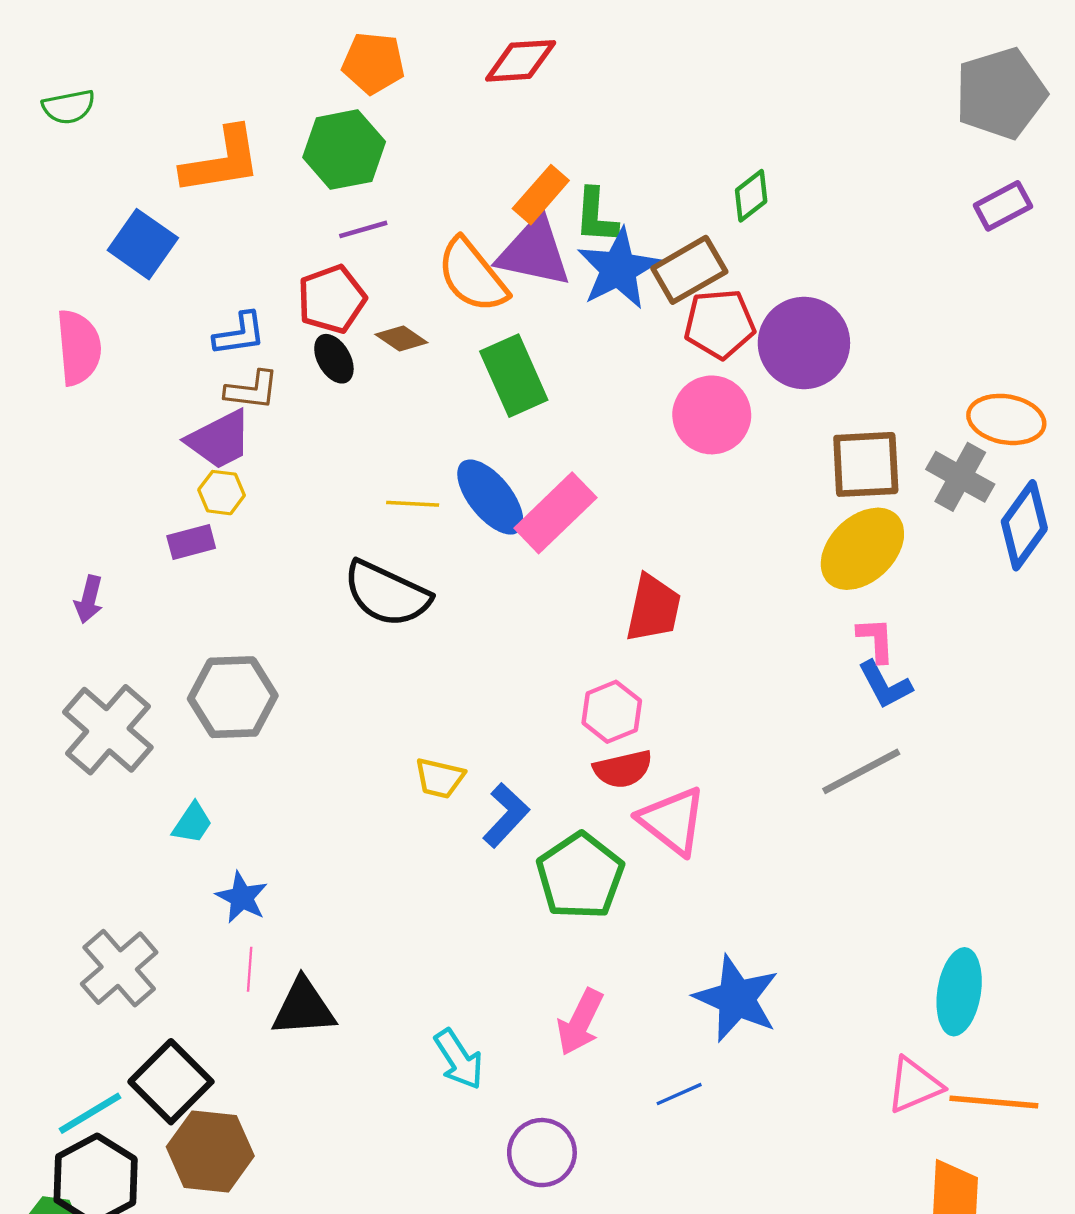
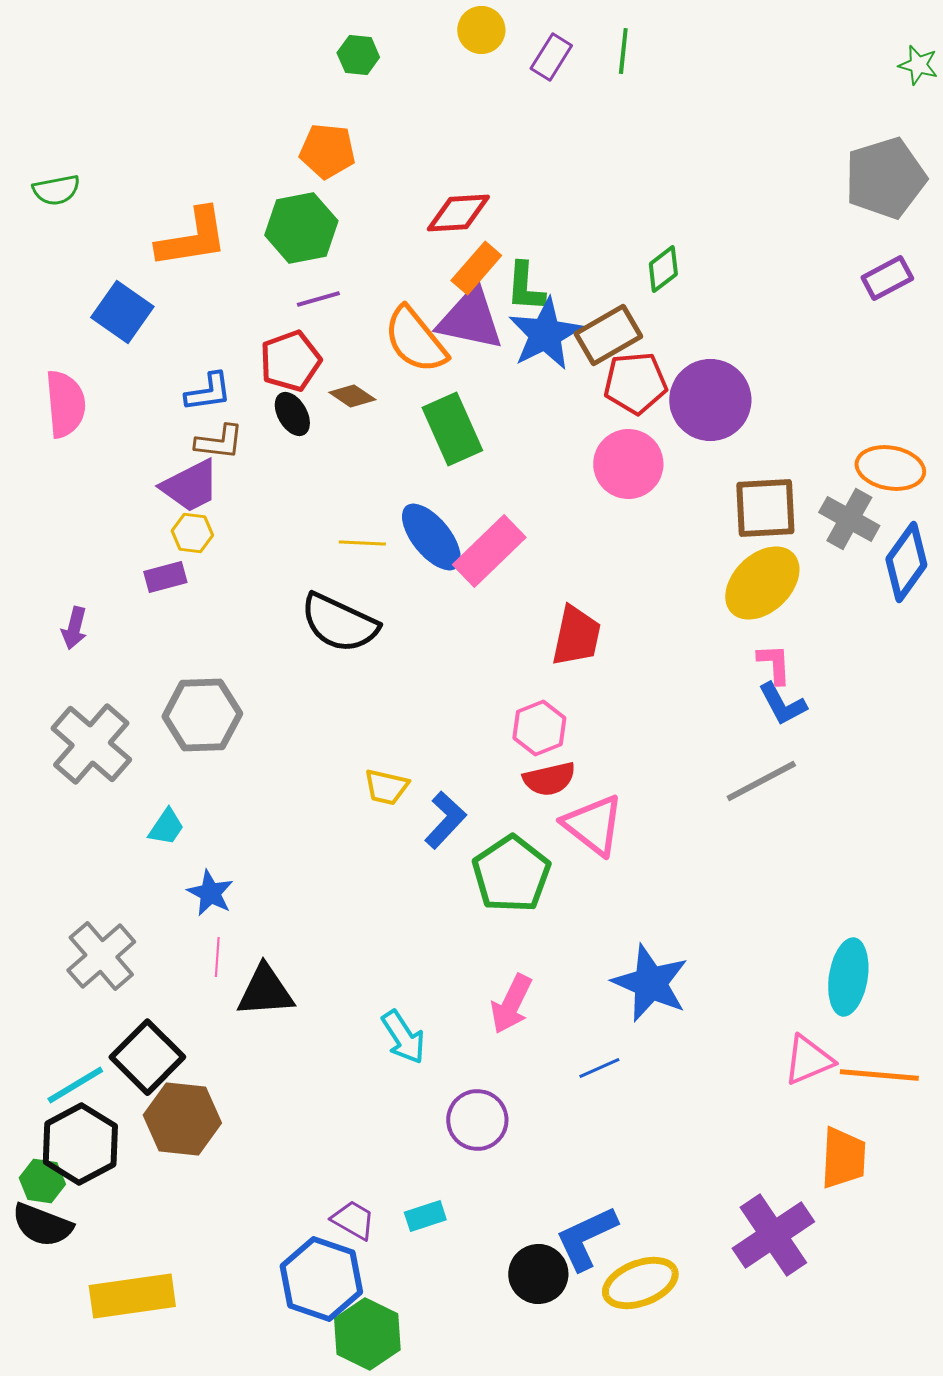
red diamond: (521, 61) -> (458, 213), moved

